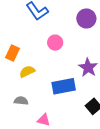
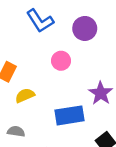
purple circle: (86, 18) -> (85, 28), moved

